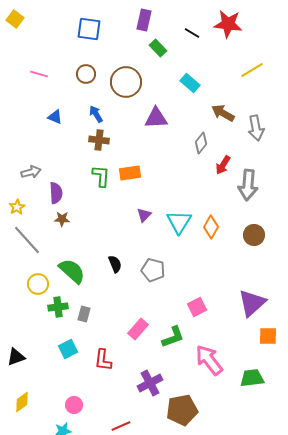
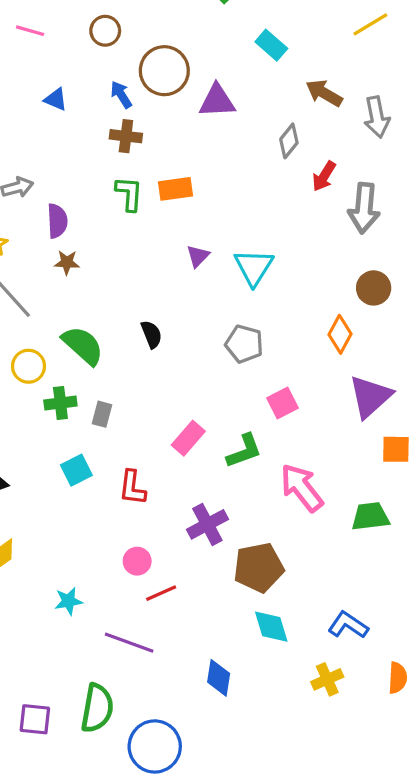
brown circle: (126, 82) -> (164, 71), moved
orange diamond: (211, 227) -> (340, 334), moved
gray pentagon: (153, 270) -> (244, 344), moved
pink circle: (74, 405) -> (137, 561), moved

